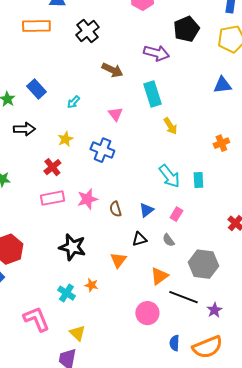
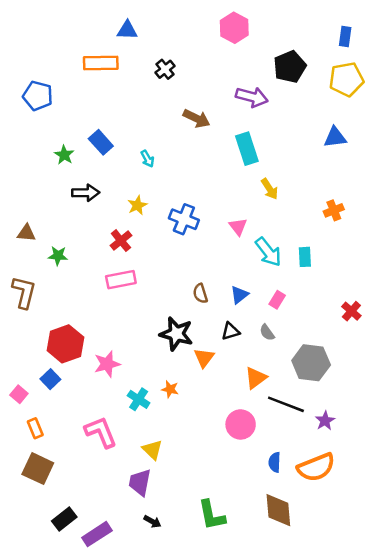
black cross: (87, 31) -> (165, 69), size x0.7
cyan arrow: (73, 102) -> (147, 159), turned -72
pink triangle: (115, 114) -> (238, 227), moved
pink star: (87, 199) -> (107, 364), moved
black star: (72, 247) -> (176, 334), moved

